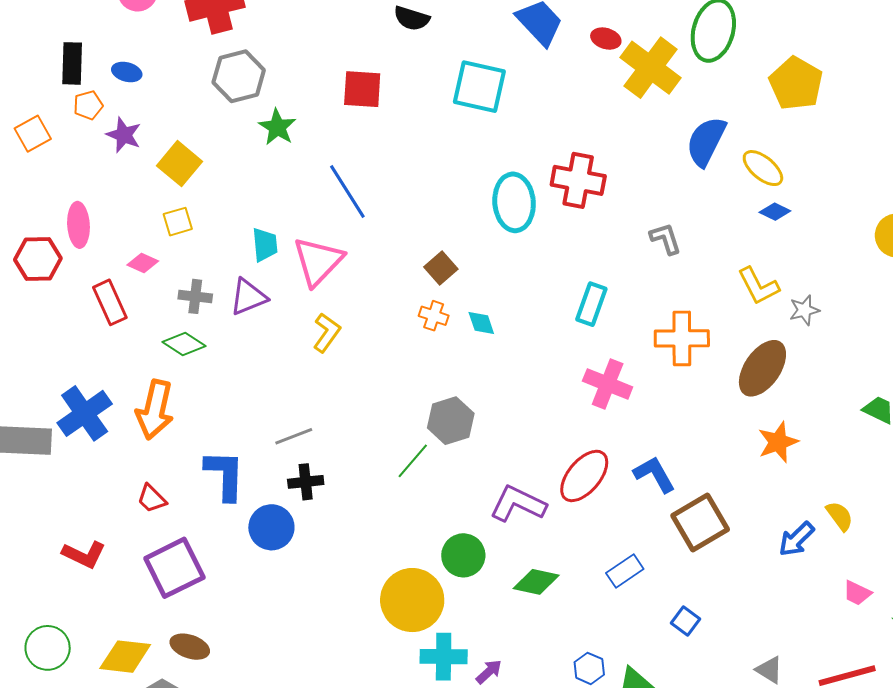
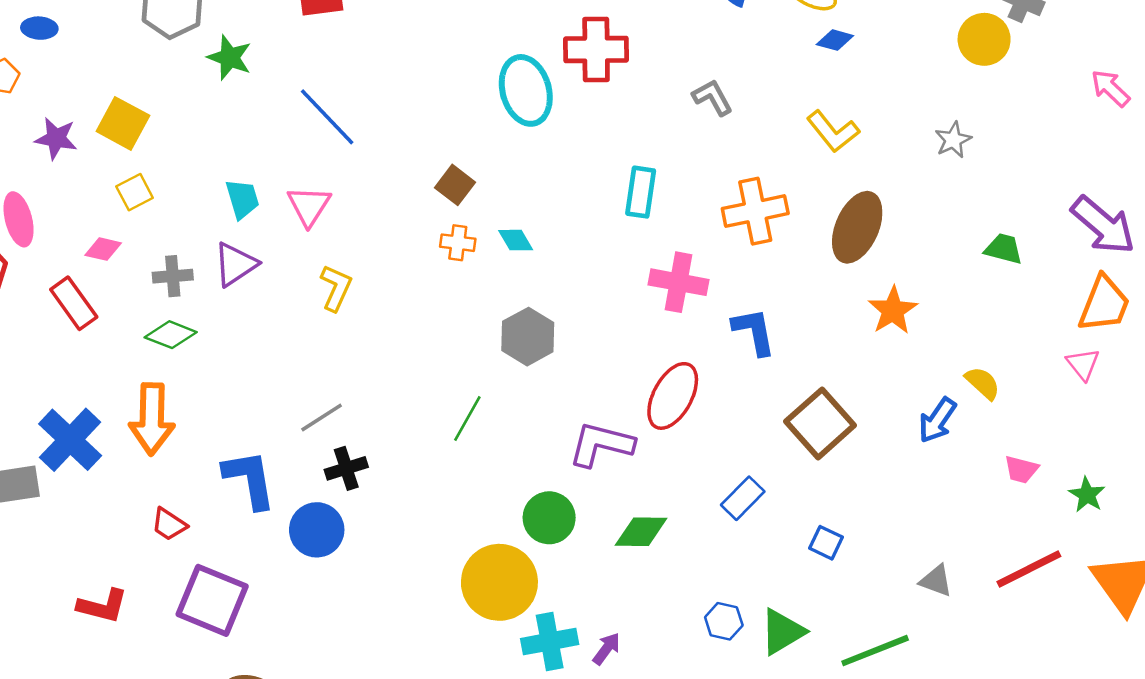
purple star: (124, 135) -> (56, 138), moved
pink triangle: (318, 261) -> (309, 206), size x0.7
gray star: (804, 310) -> (953, 140), moved
gray hexagon: (451, 421) -> (528, 337), moved
blue L-shape: (654, 474) -> (754, 331), moved, turned 30
purple square: (174, 568) -> (212, 600), turned -30

